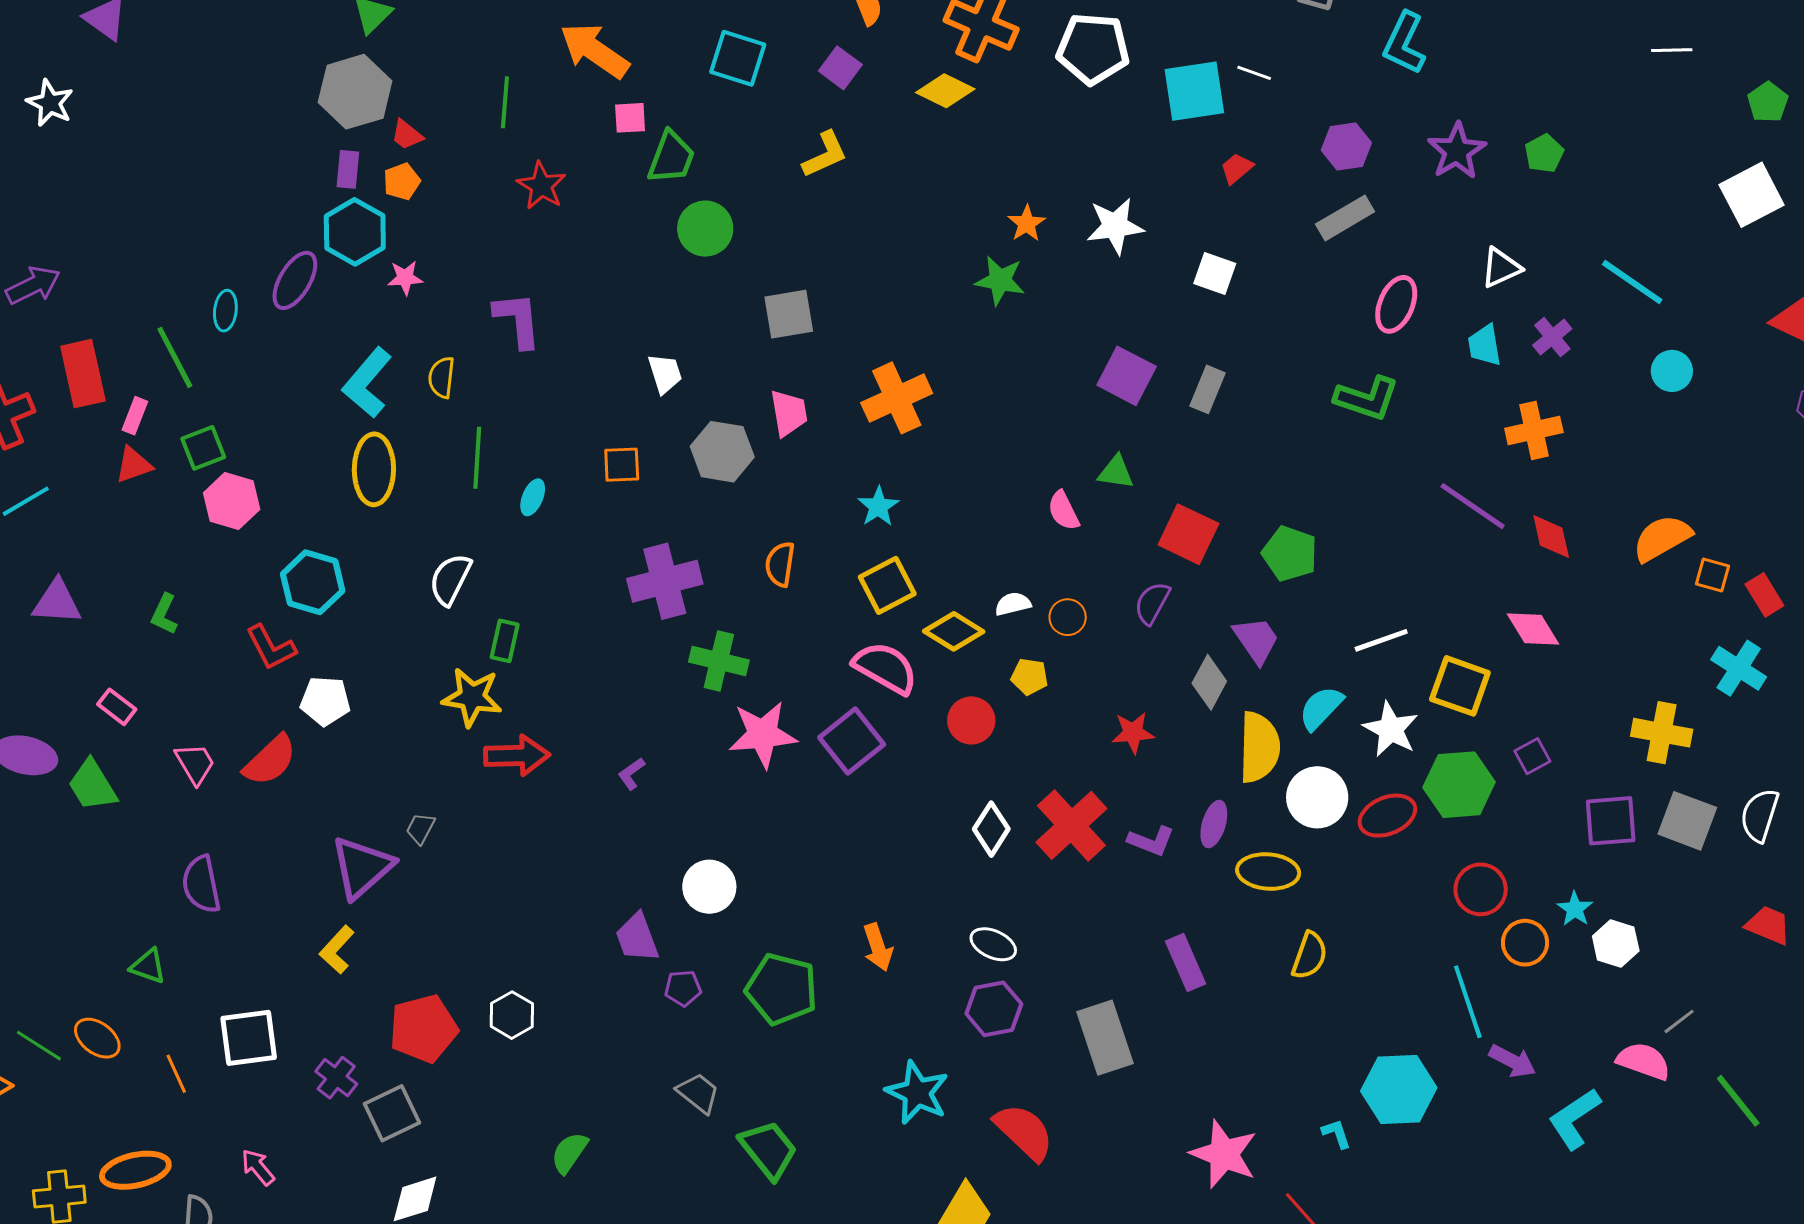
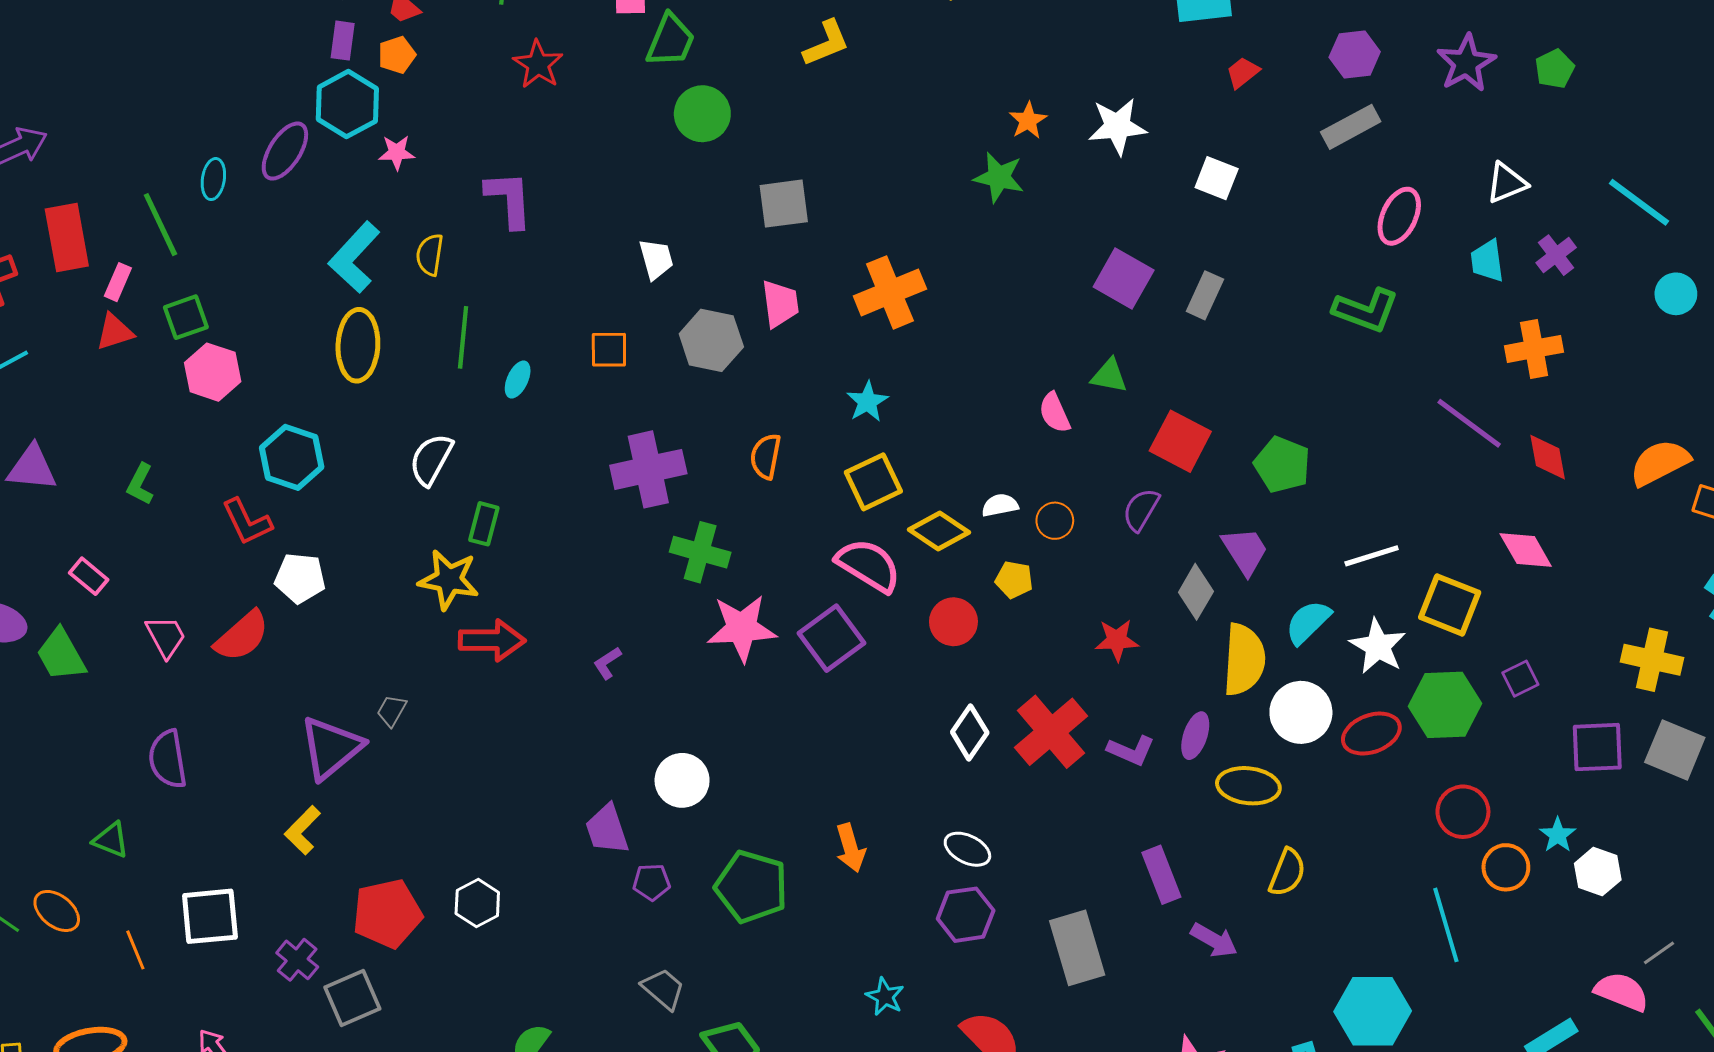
purple arrow: (1512, 1061) -> (1214, 940), moved
cyan star: (917, 1093) -> (885, 997), size x0.6

